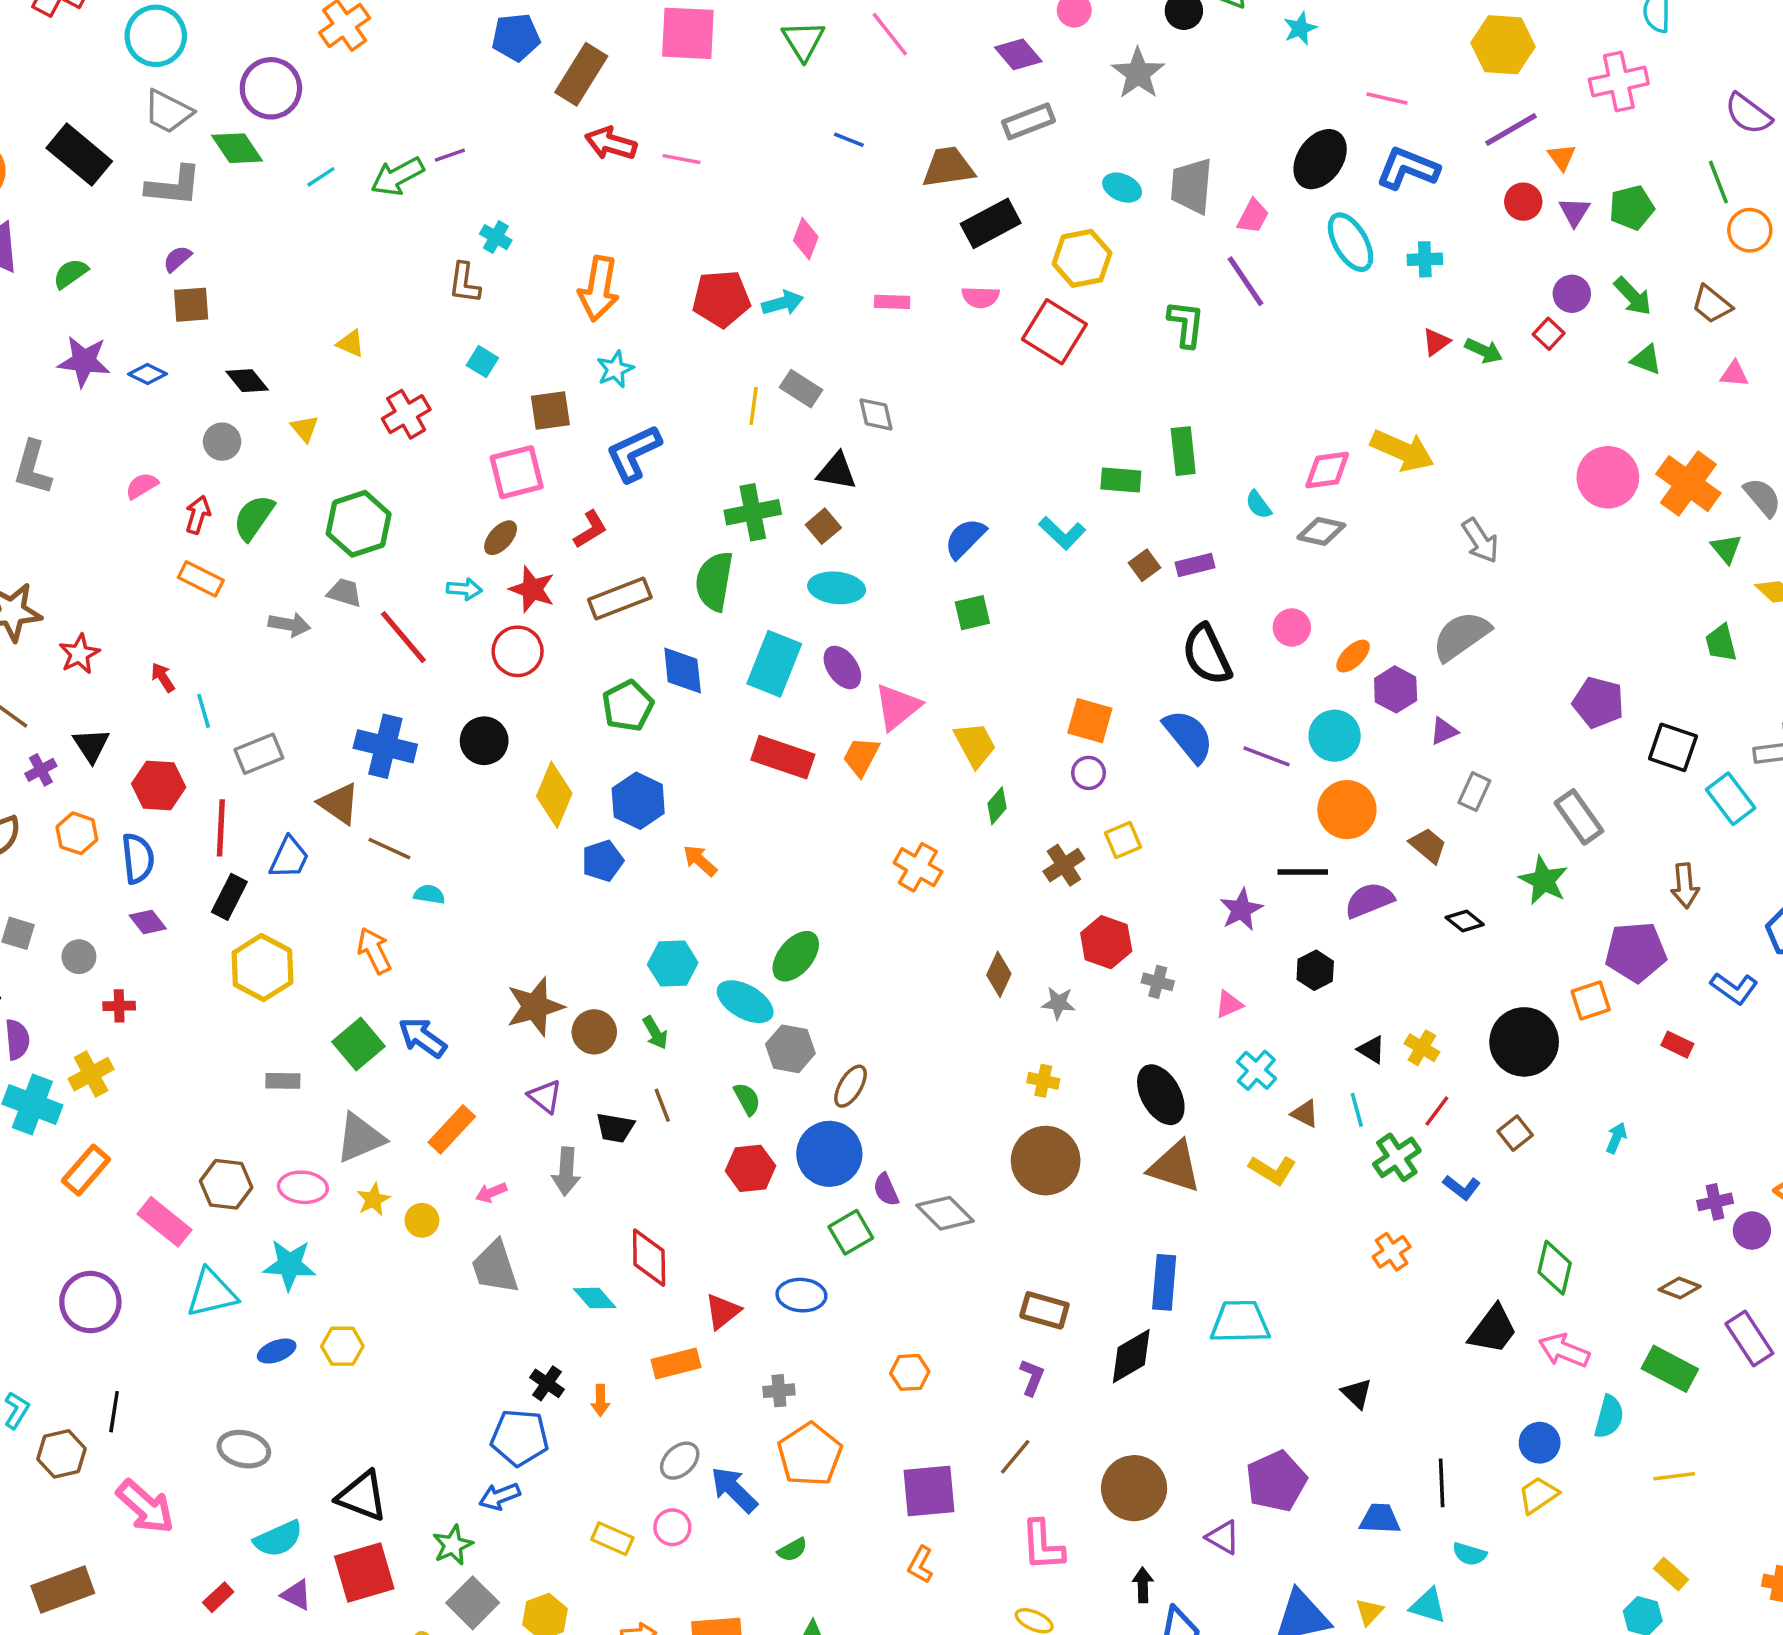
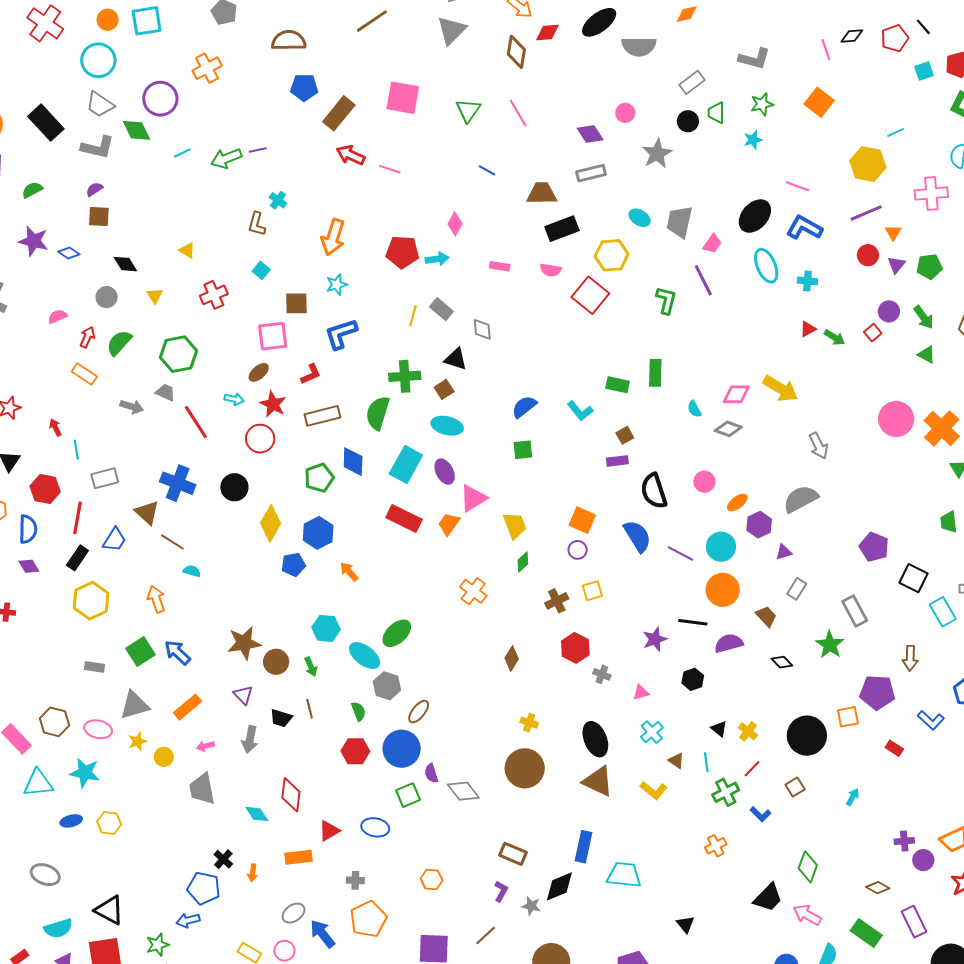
purple rectangle: (1195, 565) -> (617, 461), moved
gray star: (1058, 1003) -> (531, 906), moved

